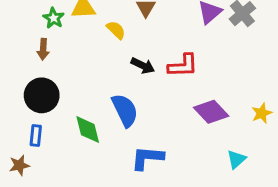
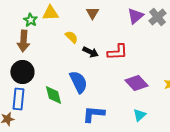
yellow semicircle: (116, 30) -> (71, 37), moved
brown arrow: (43, 49) -> (23, 41), size x1.5
blue rectangle: (36, 136) -> (18, 99), size x1.5
cyan triangle: (236, 159) -> (139, 115), moved

